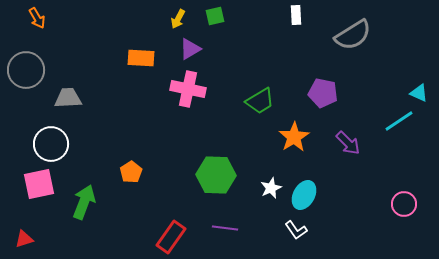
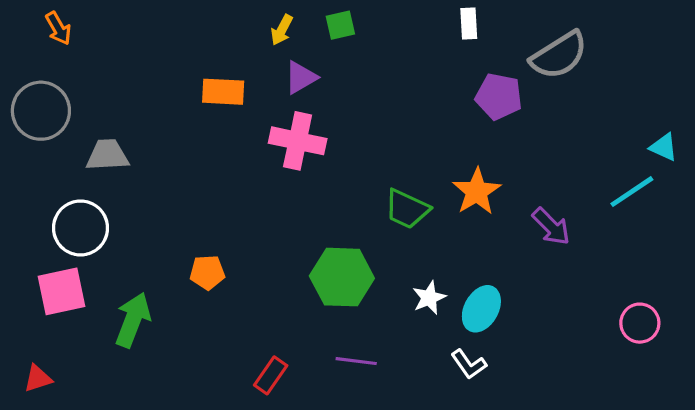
purple pentagon: (323, 93) -> (499, 96), moved
green trapezoid: (260, 101) -> (407, 209), moved, turned 56
orange star: (294, 137) -> (477, 192), moved
orange pentagon: (131, 172) -> (207, 272), turned 30
red rectangle: (171, 237) -> (271, 375), size x0.7

